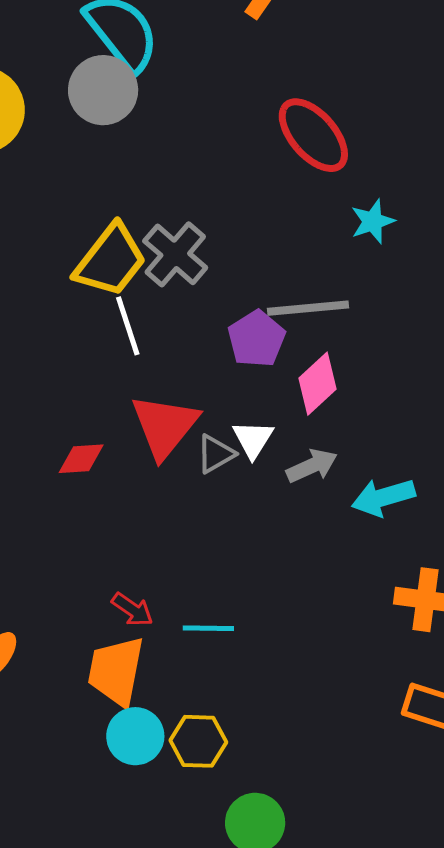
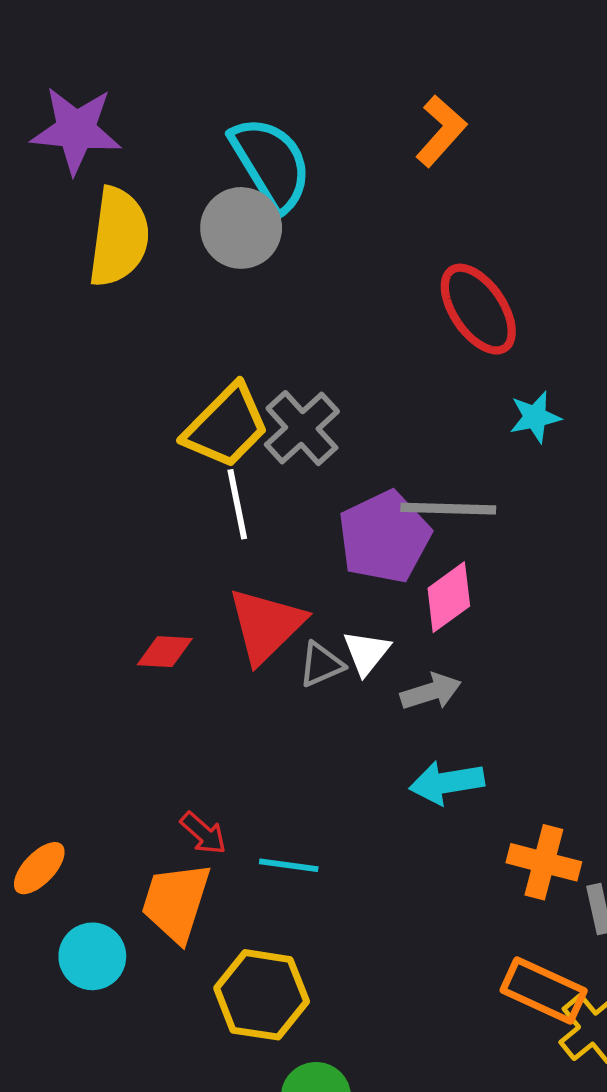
purple pentagon: (256, 339) -> (384, 537), size x1.4
cyan arrow: (383, 497) -> (447, 783), moved
cyan circle: (135, 736) -> (92, 956), moved
yellow hexagon: (198, 741) -> (262, 995), size x1.4

